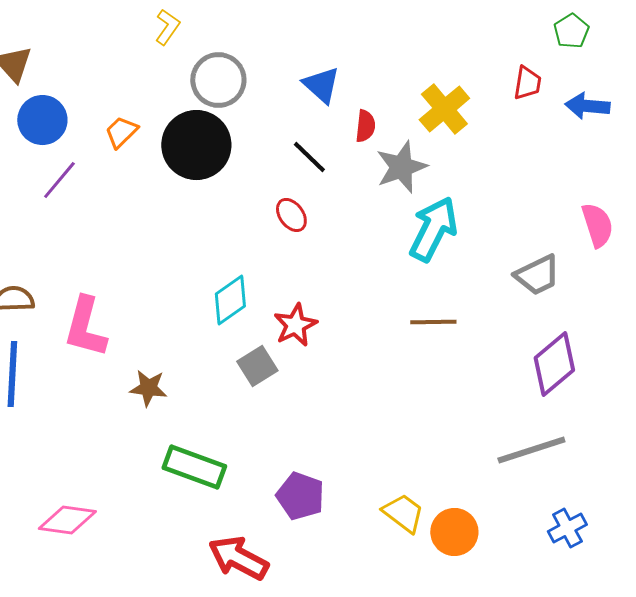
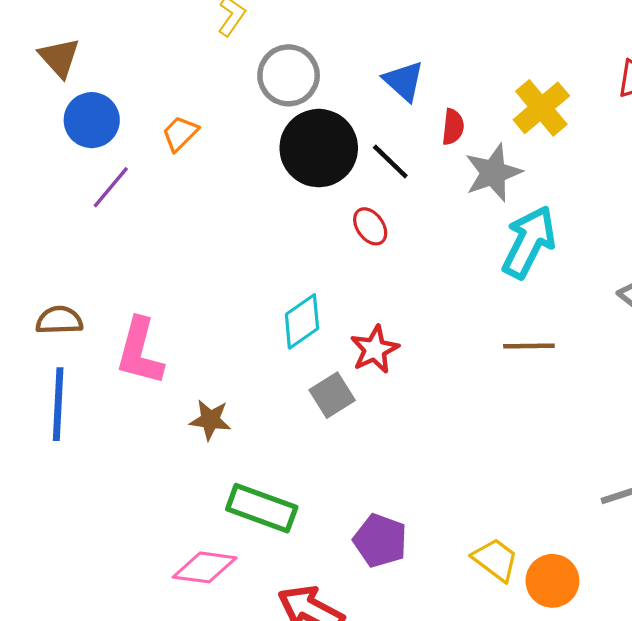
black circle: (196, 145) -> (319, 148), moved
pink diamond: (67, 520) -> (205, 567), moved

